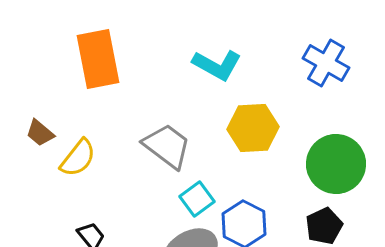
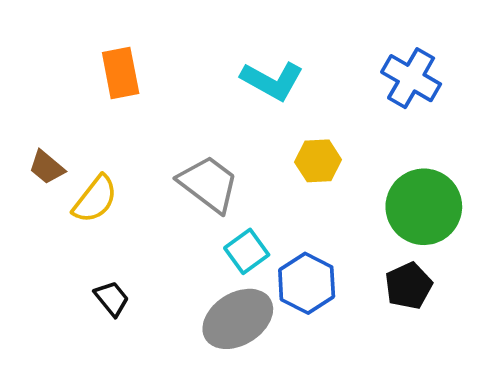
orange rectangle: (98, 59) -> (121, 73), size x0.7
yellow hexagon: (253, 128) -> (318, 161), size x0.7

